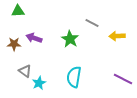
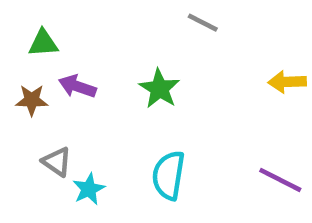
green triangle: (18, 11) -> (43, 43), moved
gray line: (92, 23) -> (203, 23), moved
yellow arrow: (117, 36) -> (287, 82), moved

